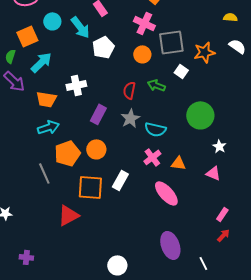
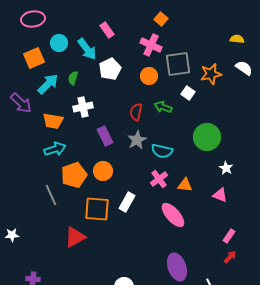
green semicircle: (10, 56) -> (73, 78), moved
purple rectangle: (98, 114) -> (105, 136), turned -54

